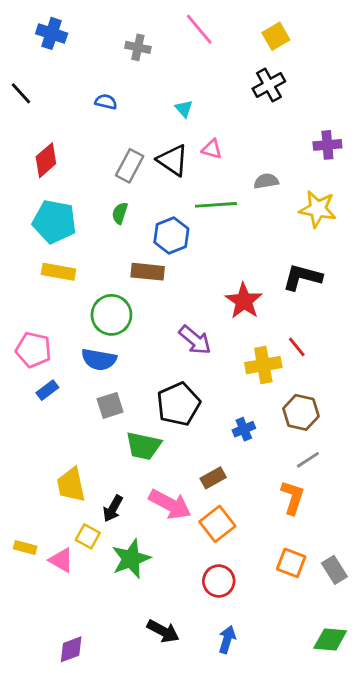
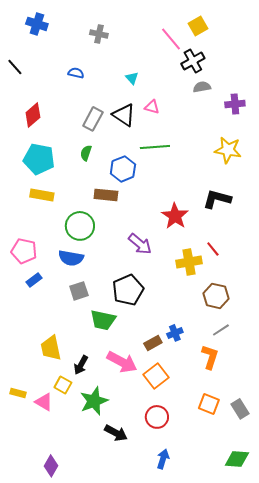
pink line: (199, 29) -> (171, 39), moved
gray semicircle: (266, 181) -> (202, 87), moved
blue cross: (244, 429) -> (175, 333), moved
black arrow: (163, 631) -> (116, 433), moved
purple diamond: (71, 649) -> (51, 466), turned -40

